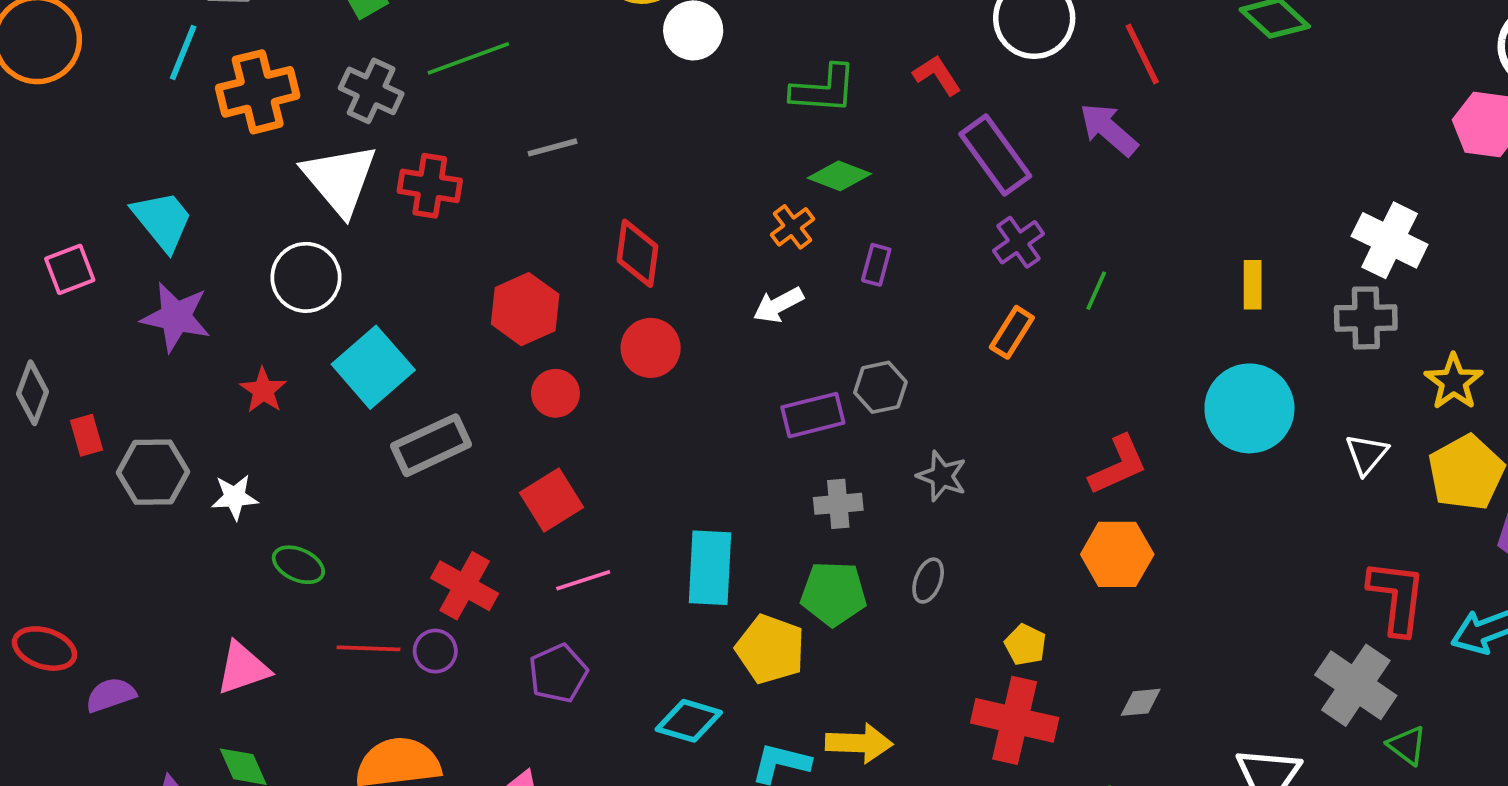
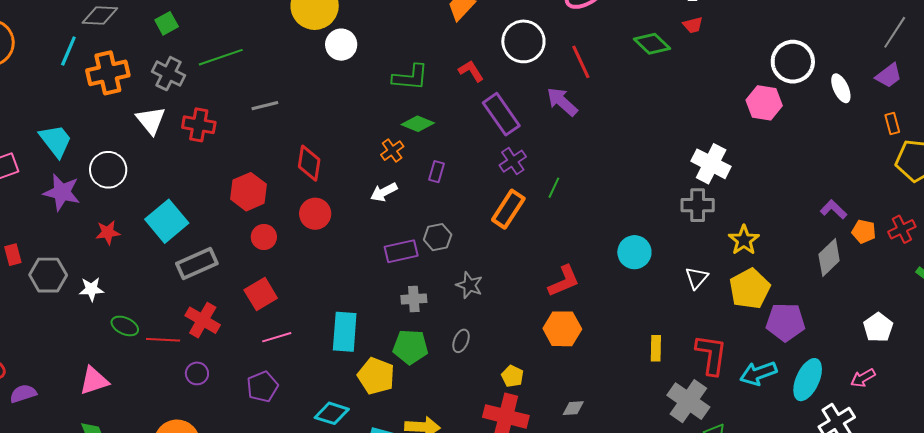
white triangle: (340, 179) -> (151, 120), size x0.7
white circle: (306, 277) -> (108, 170), moved
yellow rectangle: (1253, 285) -> (656, 348), moved
orange rectangle: (1012, 332) -> (508, 209), size x1.4
red star: (263, 390) -> (108, 232), turned 30
cyan circle: (1249, 408) -> (634, 252), size x0.7
red cross: (465, 586) -> (203, 320), moved
red line: (369, 648) -> (163, 340), moved

